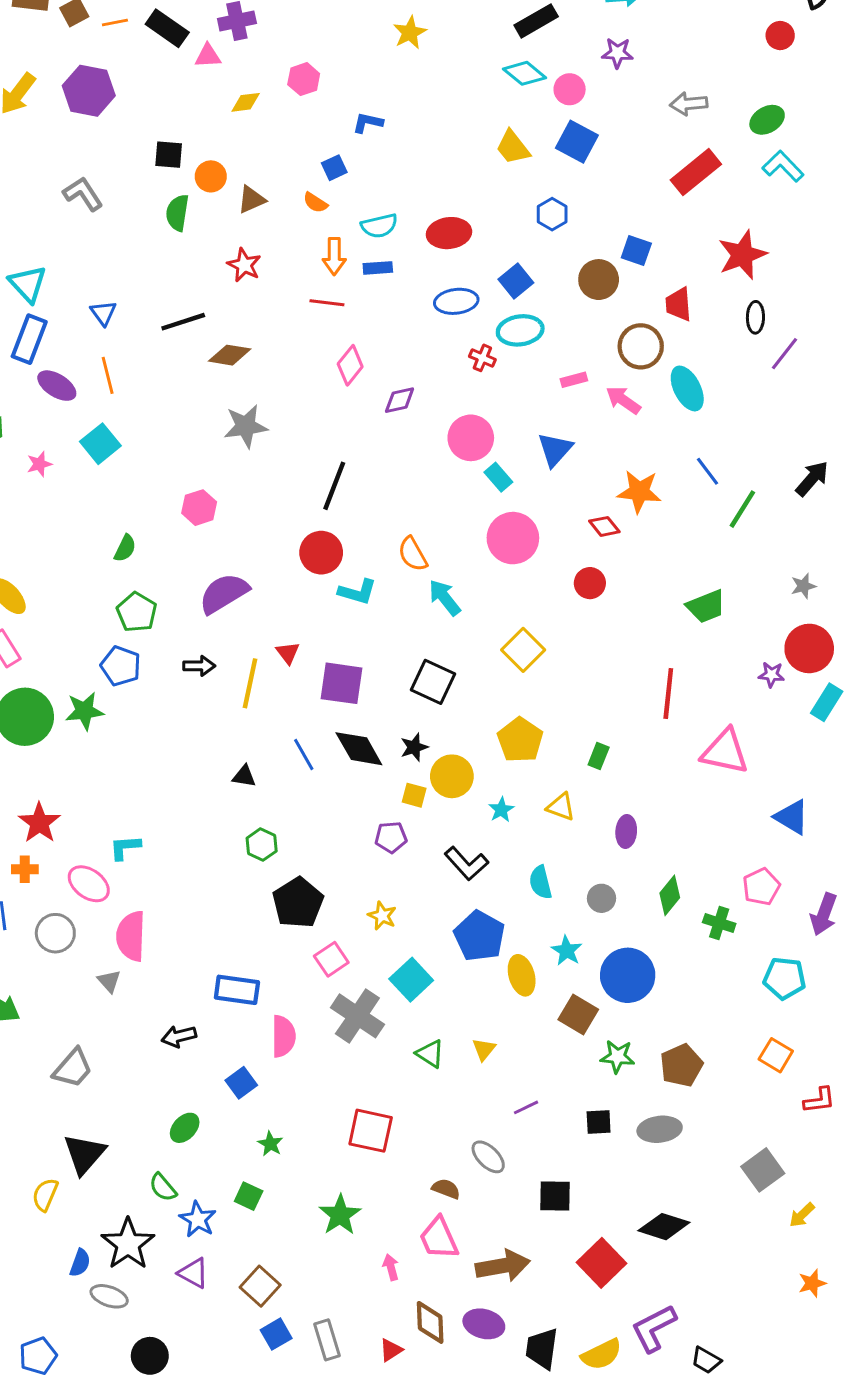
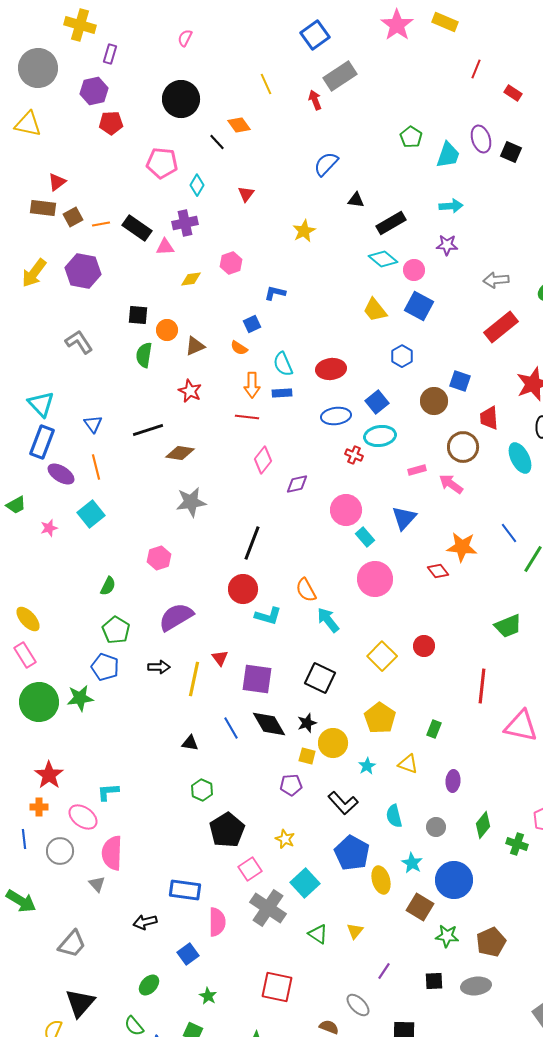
cyan semicircle: (379, 226) -> (283, 364), turned 80
cyan ellipse: (687, 388) -> (520, 458), moved
red circle: (590, 583) -> (424, 646), moved
purple line: (526, 1107) -> (384, 971), turned -30

